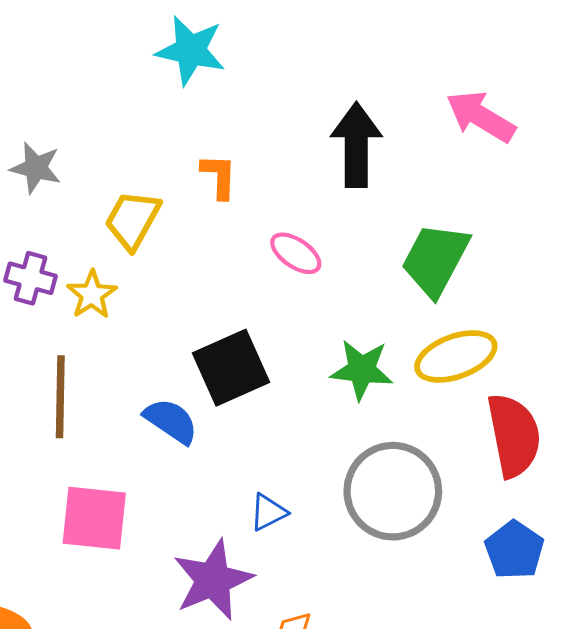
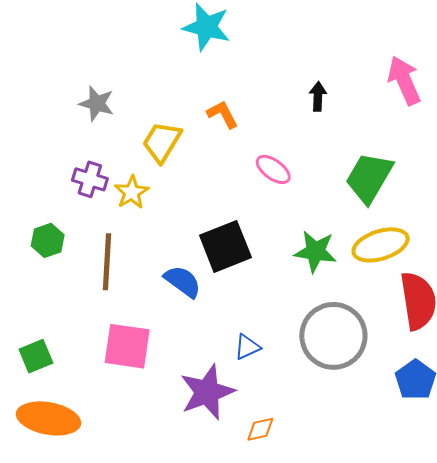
pink arrow: (481, 116) -> (404, 80), turned 33
black arrow: (356, 145) -> (318, 96), size x0.5
orange L-shape: (219, 176) -> (222, 114), turned -32

